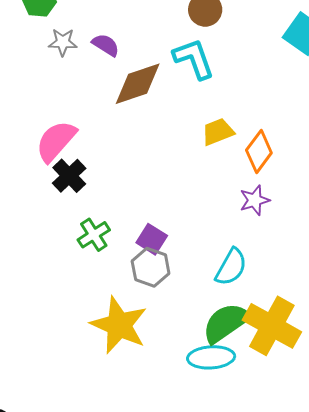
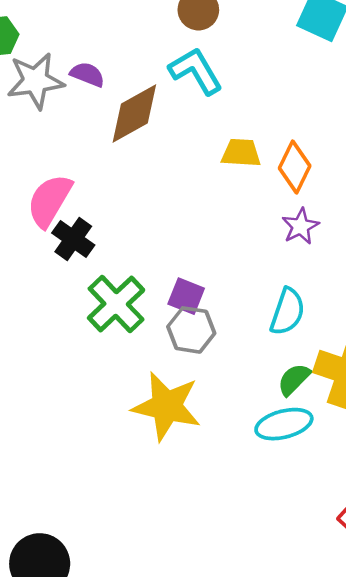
gray star: (63, 42) -> (35, 81), size x1.6
yellow trapezoid: (218, 132) -> (241, 153), turned 36
green cross: (94, 235) -> (116, 304), size x1.5
green semicircle: (226, 323) -> (294, 379), size x0.6

